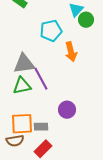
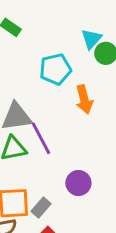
gray rectangle: (41, 127) -> (41, 207), turned -48

